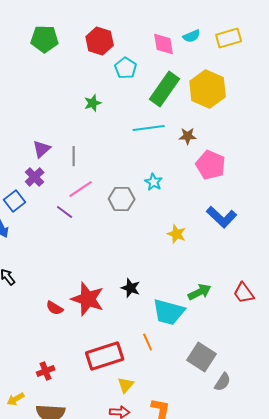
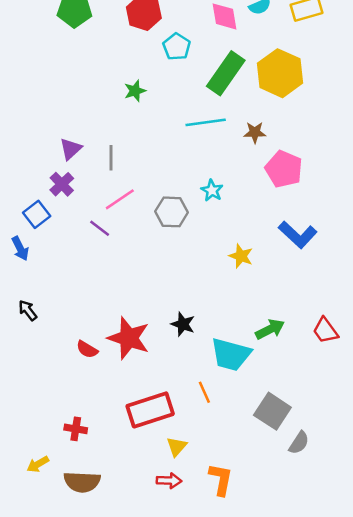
red cross: (46, 371) -> (76, 429), turned 30

